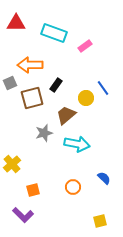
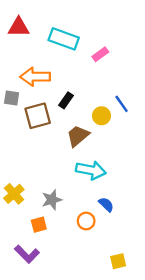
gray square: (10, 83) -> (12, 98), turned 32
gray star: (44, 133) -> (52, 200), moved
blue semicircle: (104, 178) -> (106, 204), moved

